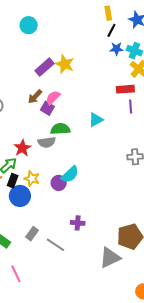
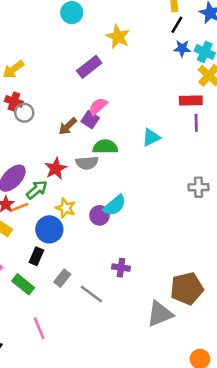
yellow star: (65, 64) -> (118, 37), moved
brown arrow: (35, 97) -> (68, 126), moved
black rectangle: (13, 181) -> (36, 256), moved

